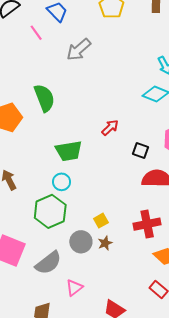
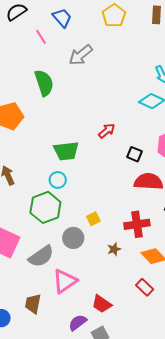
green semicircle: (44, 98) -> (44, 83), moved
brown star: (105, 243) -> (114, 249), moved
pink triangle: (74, 288) -> (65, 281), size x1.5

